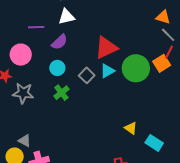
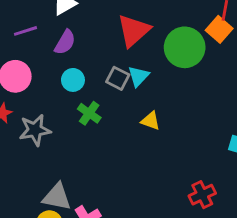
cyan triangle: (107, 71) -> (138, 76), moved
yellow triangle: (131, 128) -> (151, 121), moved
gray triangle: (25, 141) -> (57, 197), size x1.5

